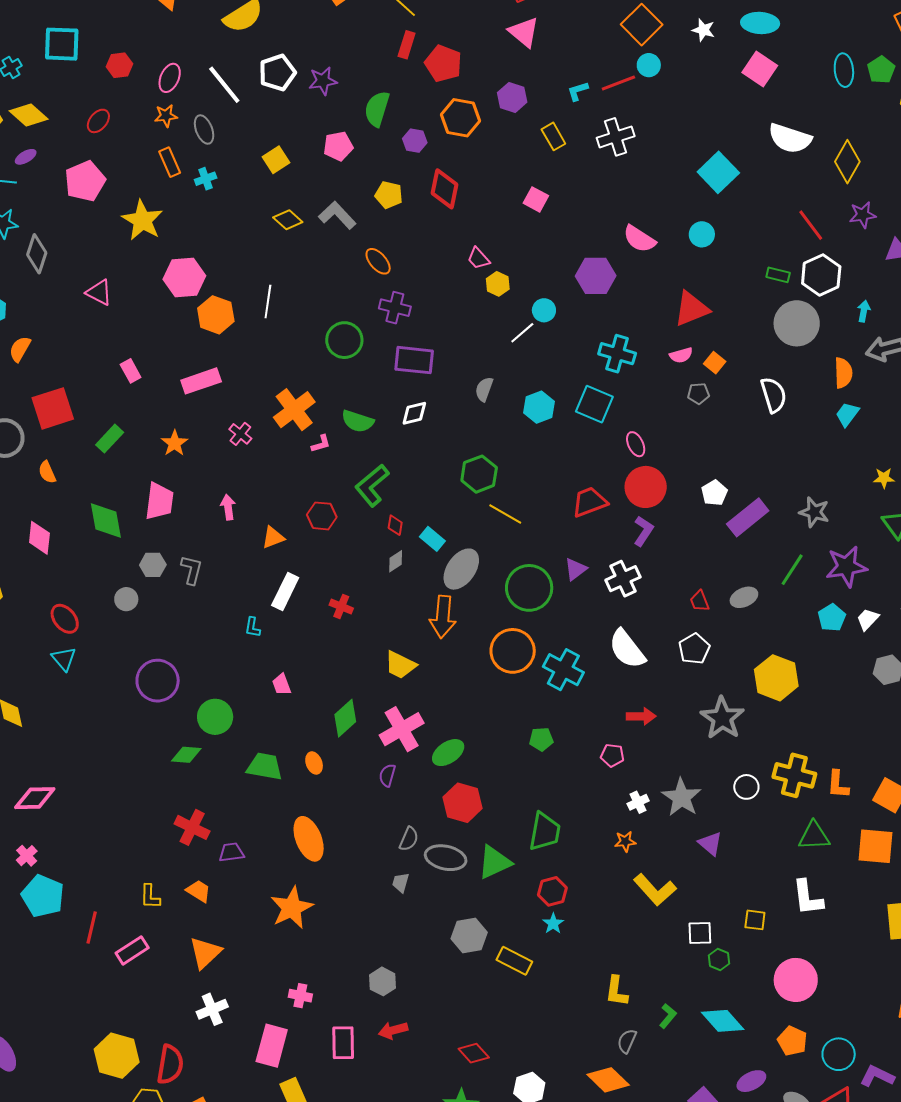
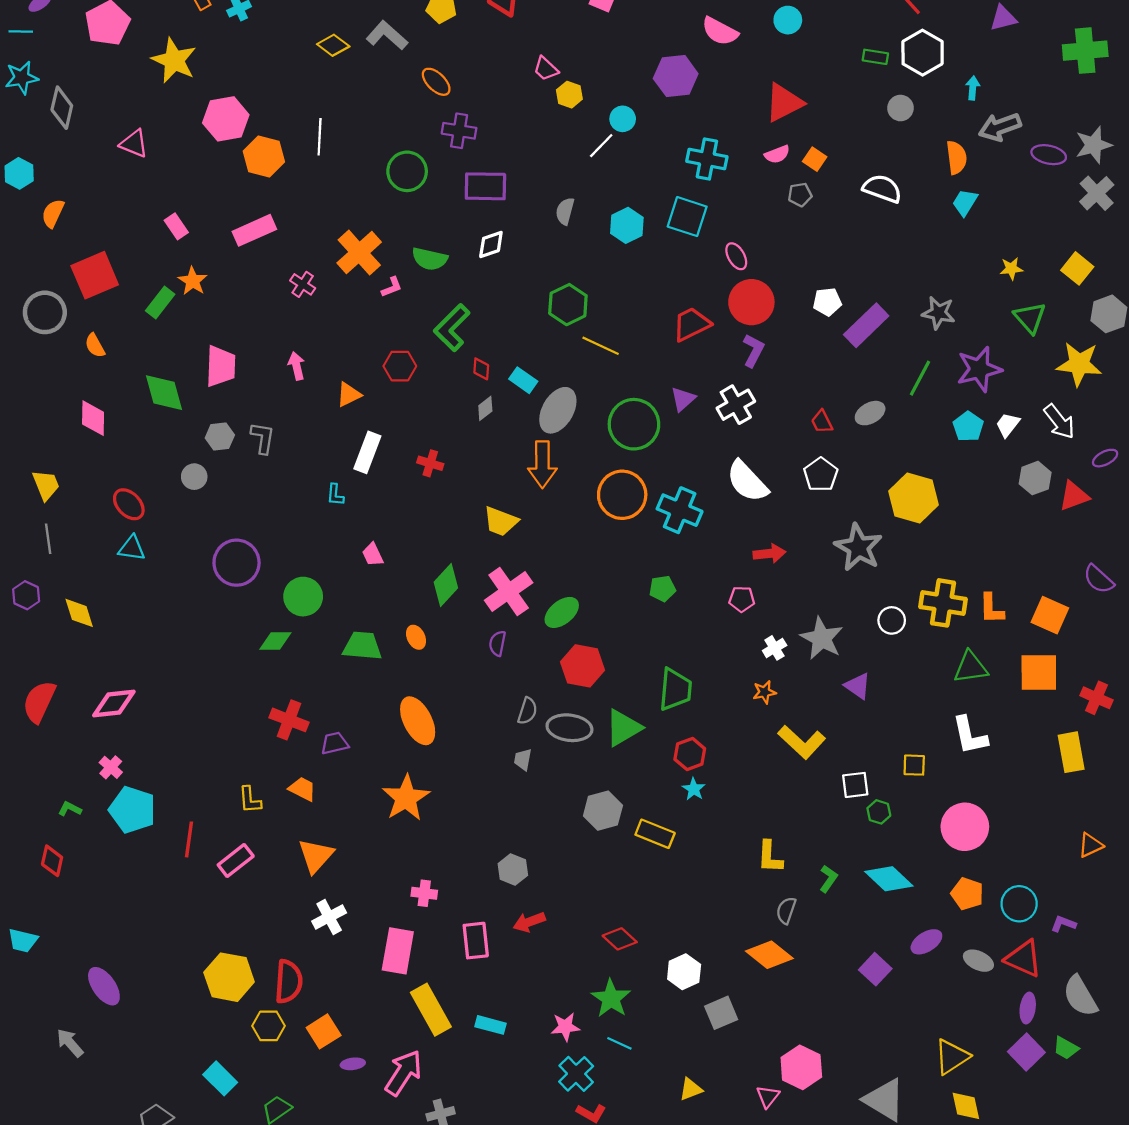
gray circle: (797, 323) -> (901, 108), size x0.5
white semicircle: (774, 395) -> (882, 189), turned -48
orange star: (175, 443) -> (193, 281), moved
white pentagon: (714, 493) -> (827, 302), turned 30
cyan triangle: (64, 659) -> (132, 548), turned -36
purple L-shape: (877, 1076) -> (1063, 924), size x0.7

